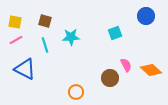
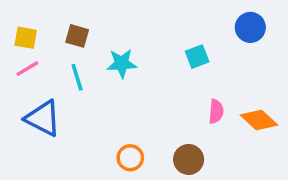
pink semicircle: (126, 65) -> (216, 111), turned 32
brown circle: (110, 78) -> (189, 159), moved

